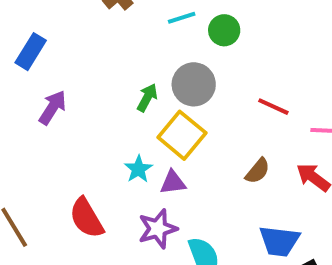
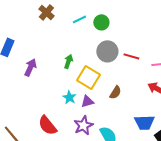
gray circle: (194, 84) -> (107, 51), moved
purple arrow: (53, 108) -> (30, 67), moved
brown semicircle: (258, 171) -> (115, 92), moved

